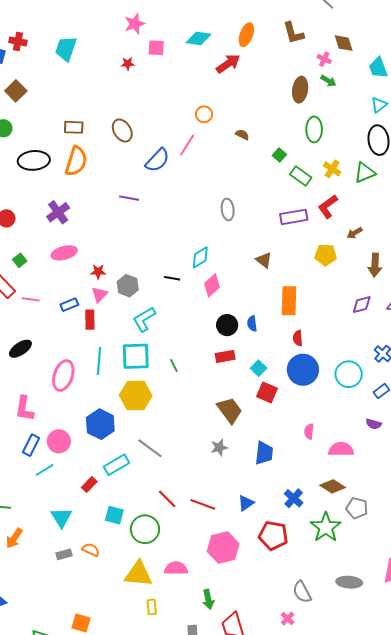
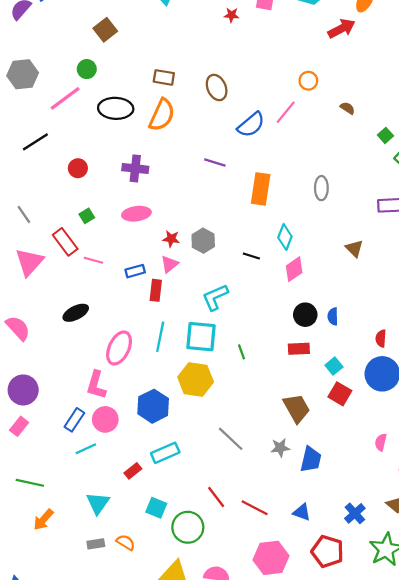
purple cross: (58, 212) -> (135, 168), turned 35
cyan diamond: (200, 257) -> (285, 237), turned -45
gray hexagon: (128, 286) -> (203, 241), moved
orange rectangle: (289, 301) -> (261, 189), moved
pink L-shape: (24, 409) -> (96, 385), moved
gray line: (150, 448) -> (231, 439), moved
blue trapezoid: (264, 453) -> (311, 459), moved
blue triangle: (246, 503) -> (302, 512), turned 48

